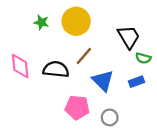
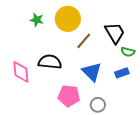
brown line: (84, 56) -> (84, 41), moved
pink diamond: (20, 66) -> (21, 72), moved

